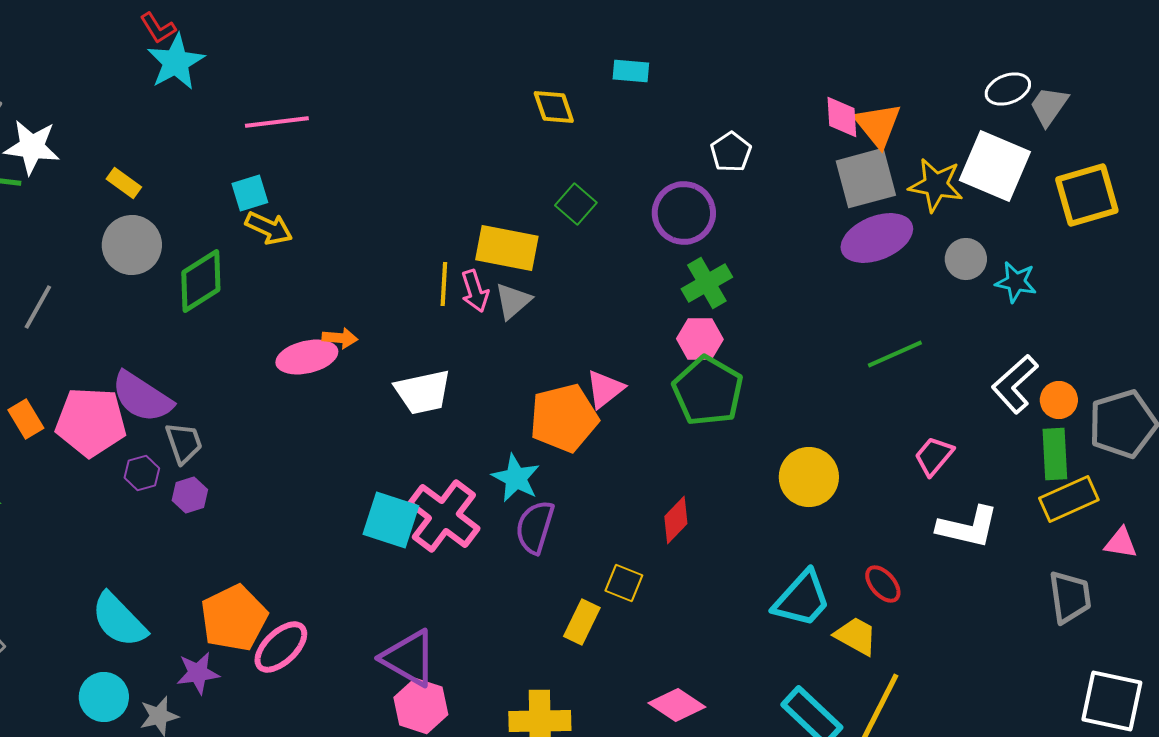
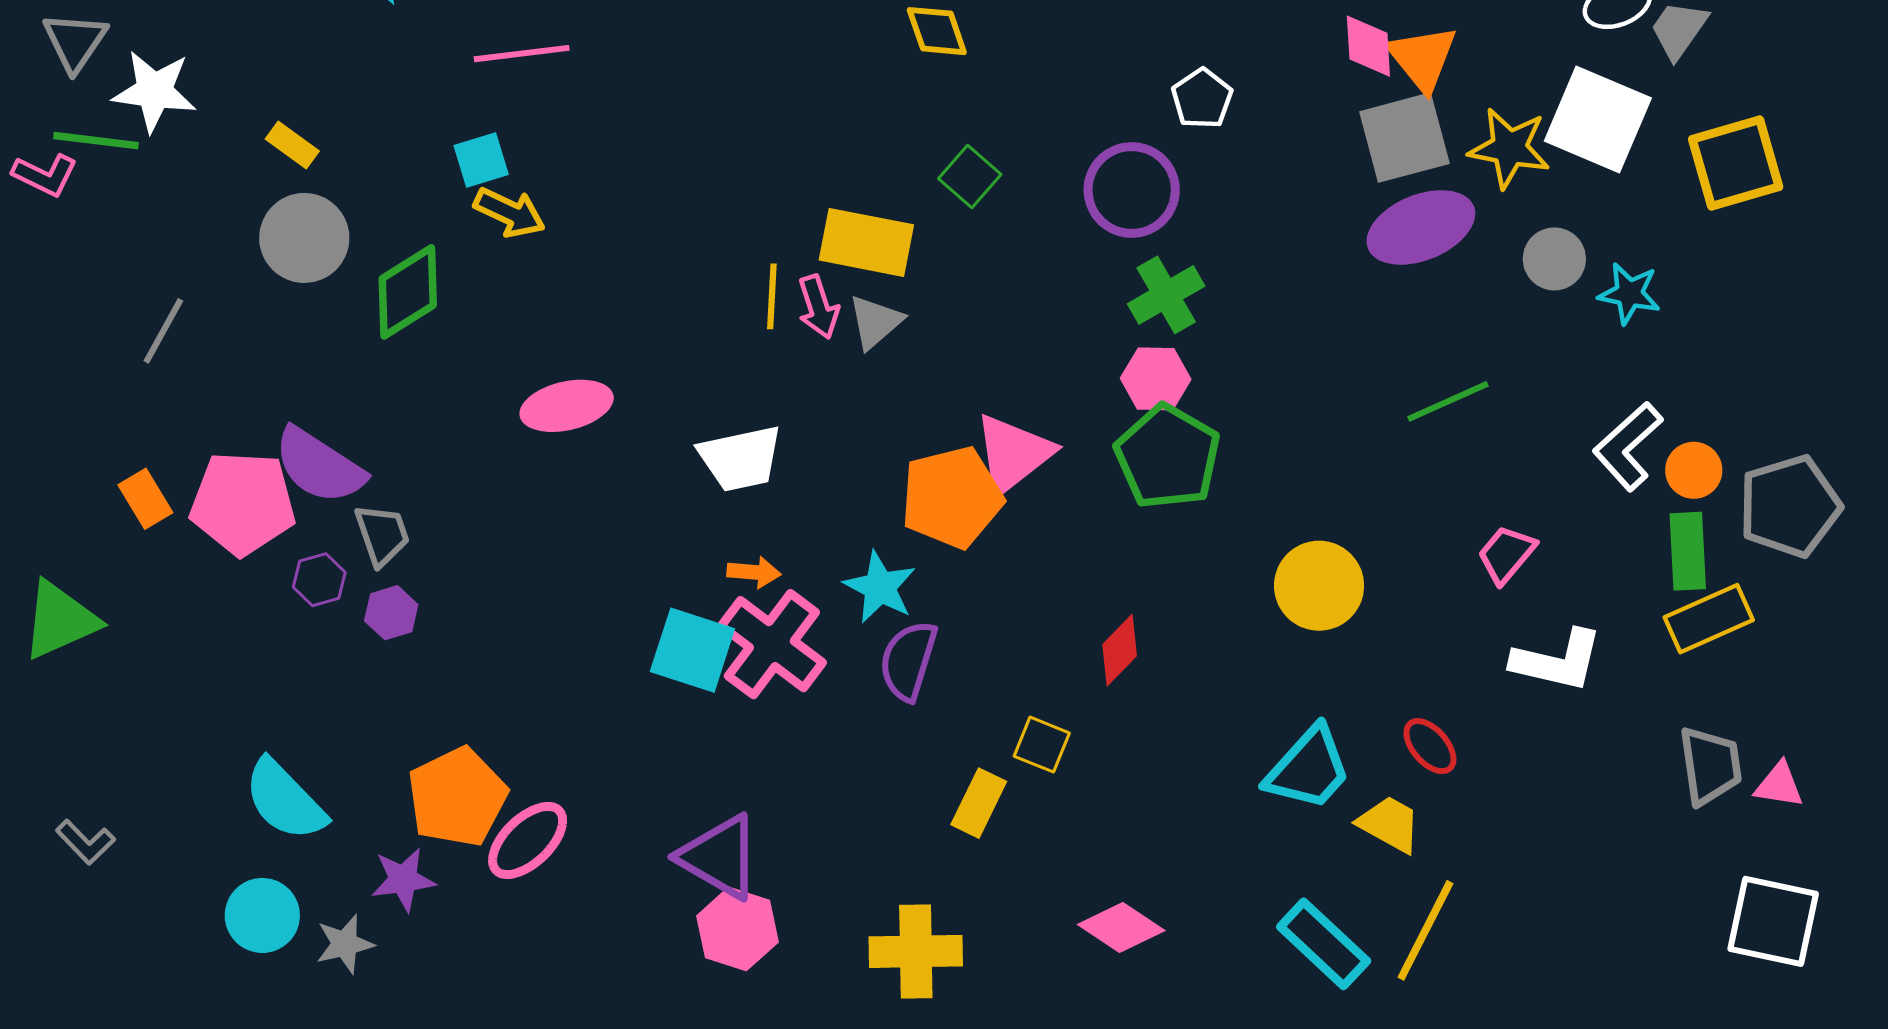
orange arrow: (340, 338) -> (754, 572), moved
pink triangle: (605, 389) -> (1013, 454), size x1.4
pink triangle: (1121, 543) -> (1779, 785), moved

